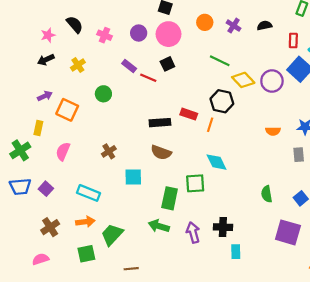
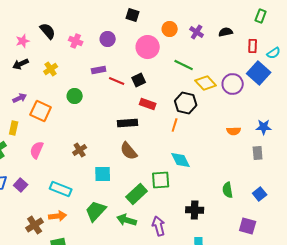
pink circle: (169, 34) -> (148, 47), moved
black square: (167, 64) -> (139, 80), moved
purple rectangle: (129, 66) -> (99, 70), turned -48
red rectangle: (189, 114) -> (148, 104), moved
brown semicircle: (161, 152) -> (129, 151), turned 30
green rectangle: (170, 198) -> (137, 194), turned 35
brown cross: (50, 227) -> (35, 225), moved
black cross: (223, 227) -> (195, 210), moved
purple square: (288, 232) -> (248, 226), size x0.7
green trapezoid: (112, 235) -> (96, 211), moved

